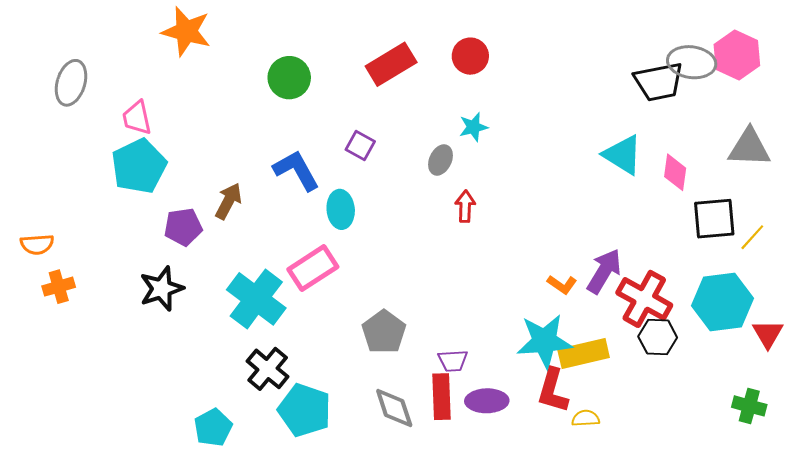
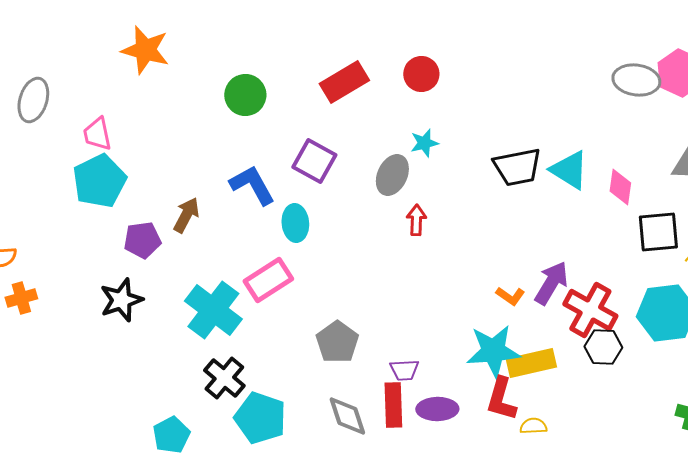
black trapezoid: (659, 82) -> (517, 167), moved
purple square: (360, 146) -> (314, 161), size x1.5
gray ellipse: (440, 160) -> (392, 175), size x1.4

